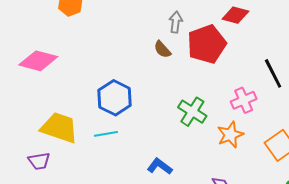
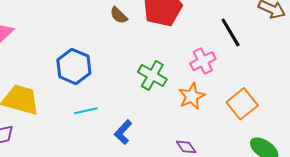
cyan line: (106, 134) -> (86, 111), moved
blue L-shape: (160, 166) -> (123, 132), turned -80

